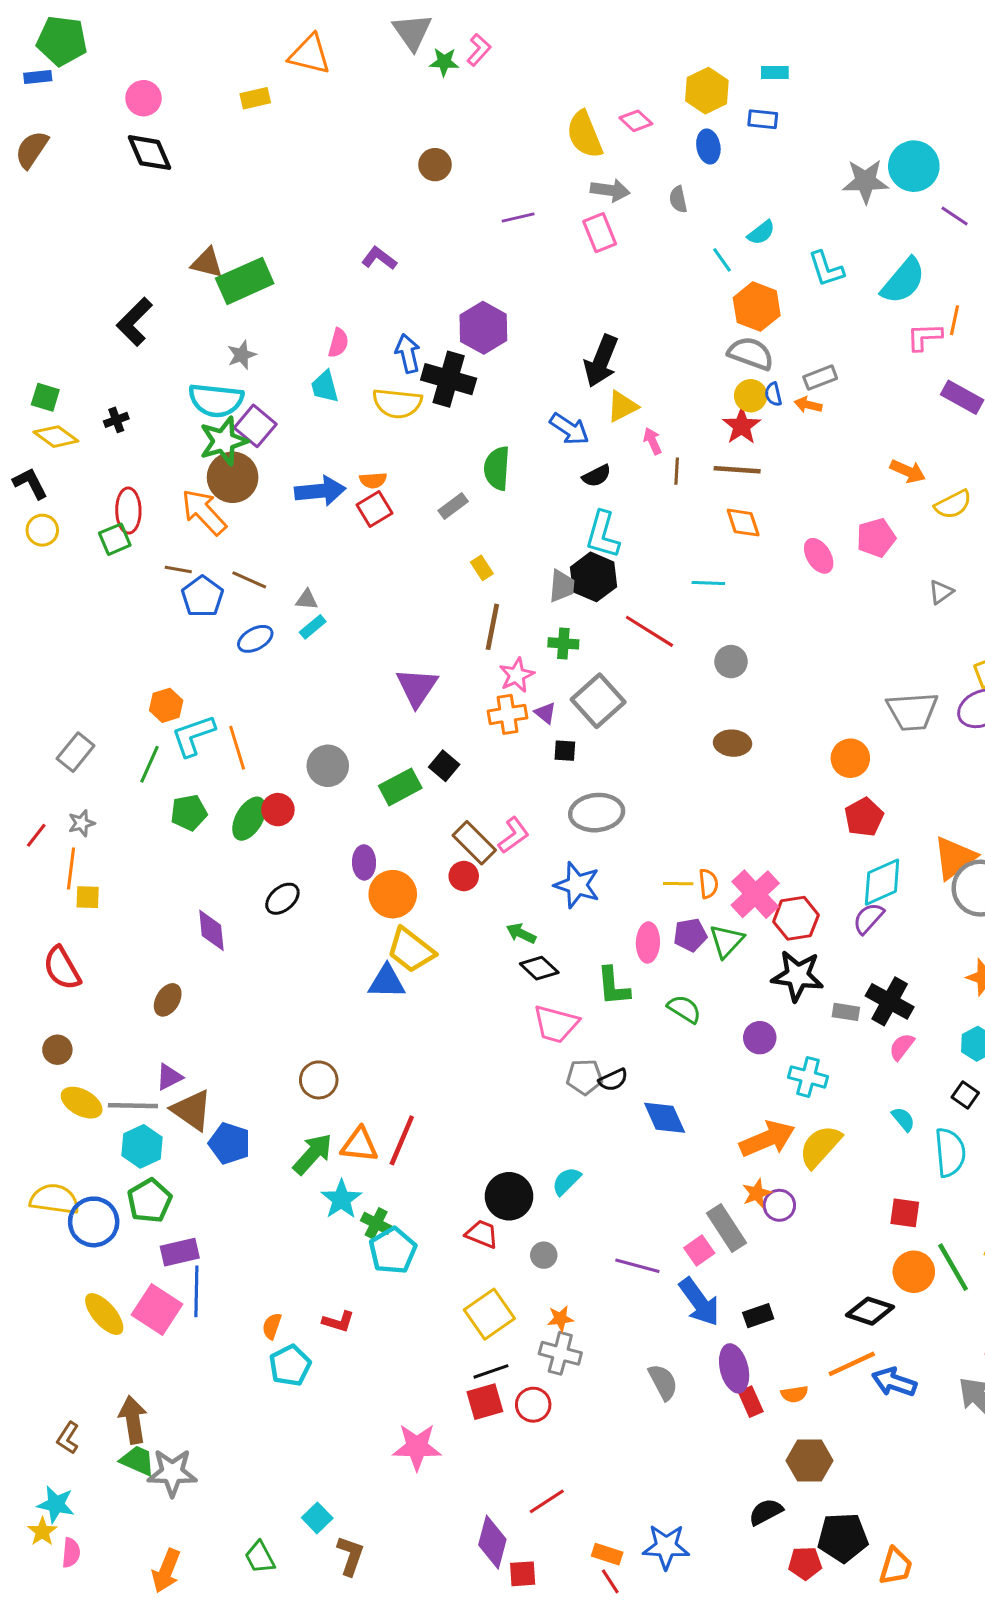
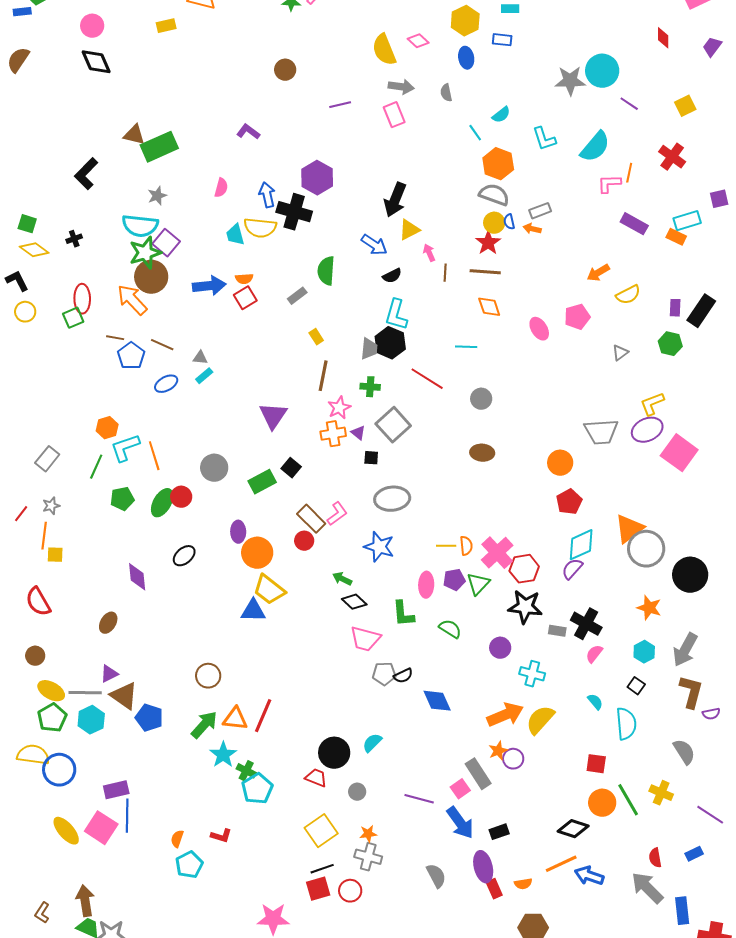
cyan trapezoid: (325, 387) -> (235, 235), moved
orange arrow: (908, 471) -> (598, 273), turned 125
green pentagon: (150, 1201) -> (52, 718), moved

